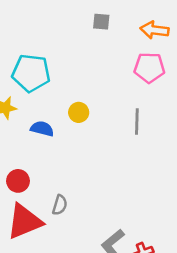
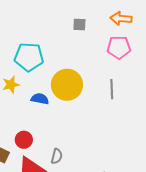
gray square: (101, 22) -> (79, 24), moved
yellow circle: (79, 112) -> (67, 85), size x2.0

